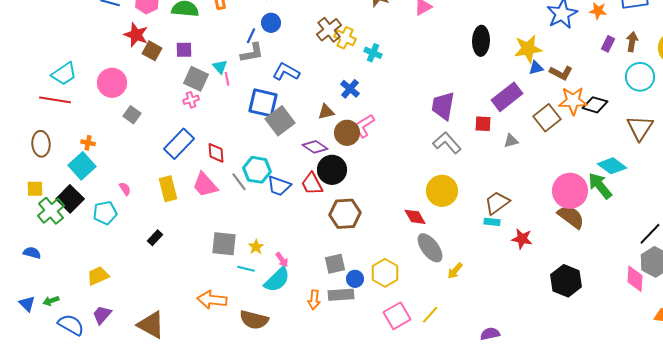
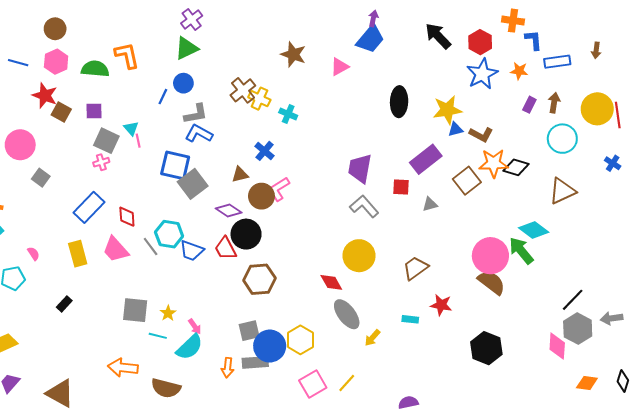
gray L-shape: (252, 53) -> (196, 114), moved
brown triangle: (640, 128) -> (562, 191), turned 32
cyan rectangle: (492, 222) -> (410, 319), moved
blue circle: (355, 279) -> (270, 346), size x1.8

